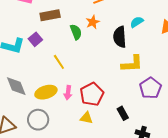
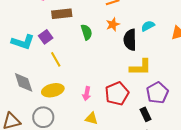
orange star: (93, 22) -> (113, 24), moved
yellow line: (59, 62) -> (56, 59), moved
pink arrow: (68, 93) -> (87, 94), moved
red pentagon: (92, 94) -> (117, 94), moved
black rectangle: (123, 113) -> (145, 114), moved

